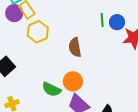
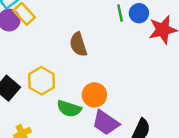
yellow hexagon: (38, 32) -> (42, 81), moved
brown semicircle: (75, 47) -> (78, 44), moved

